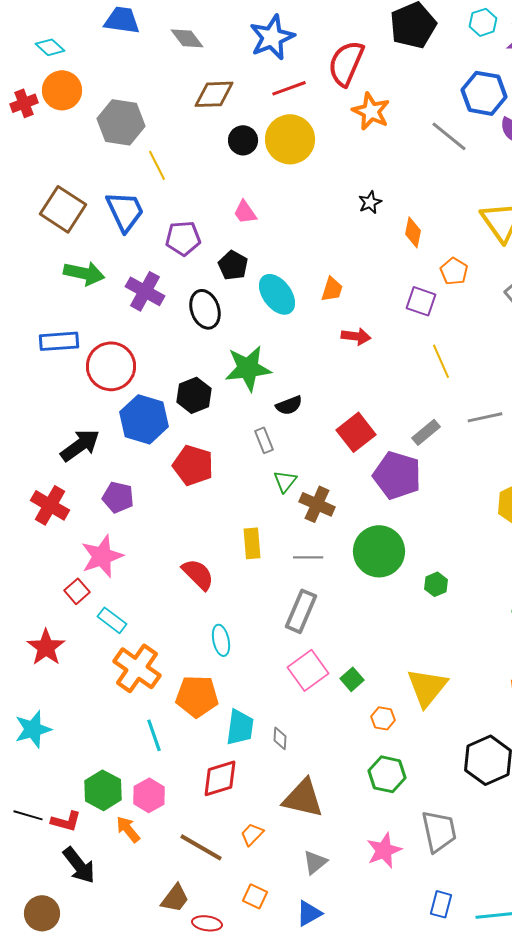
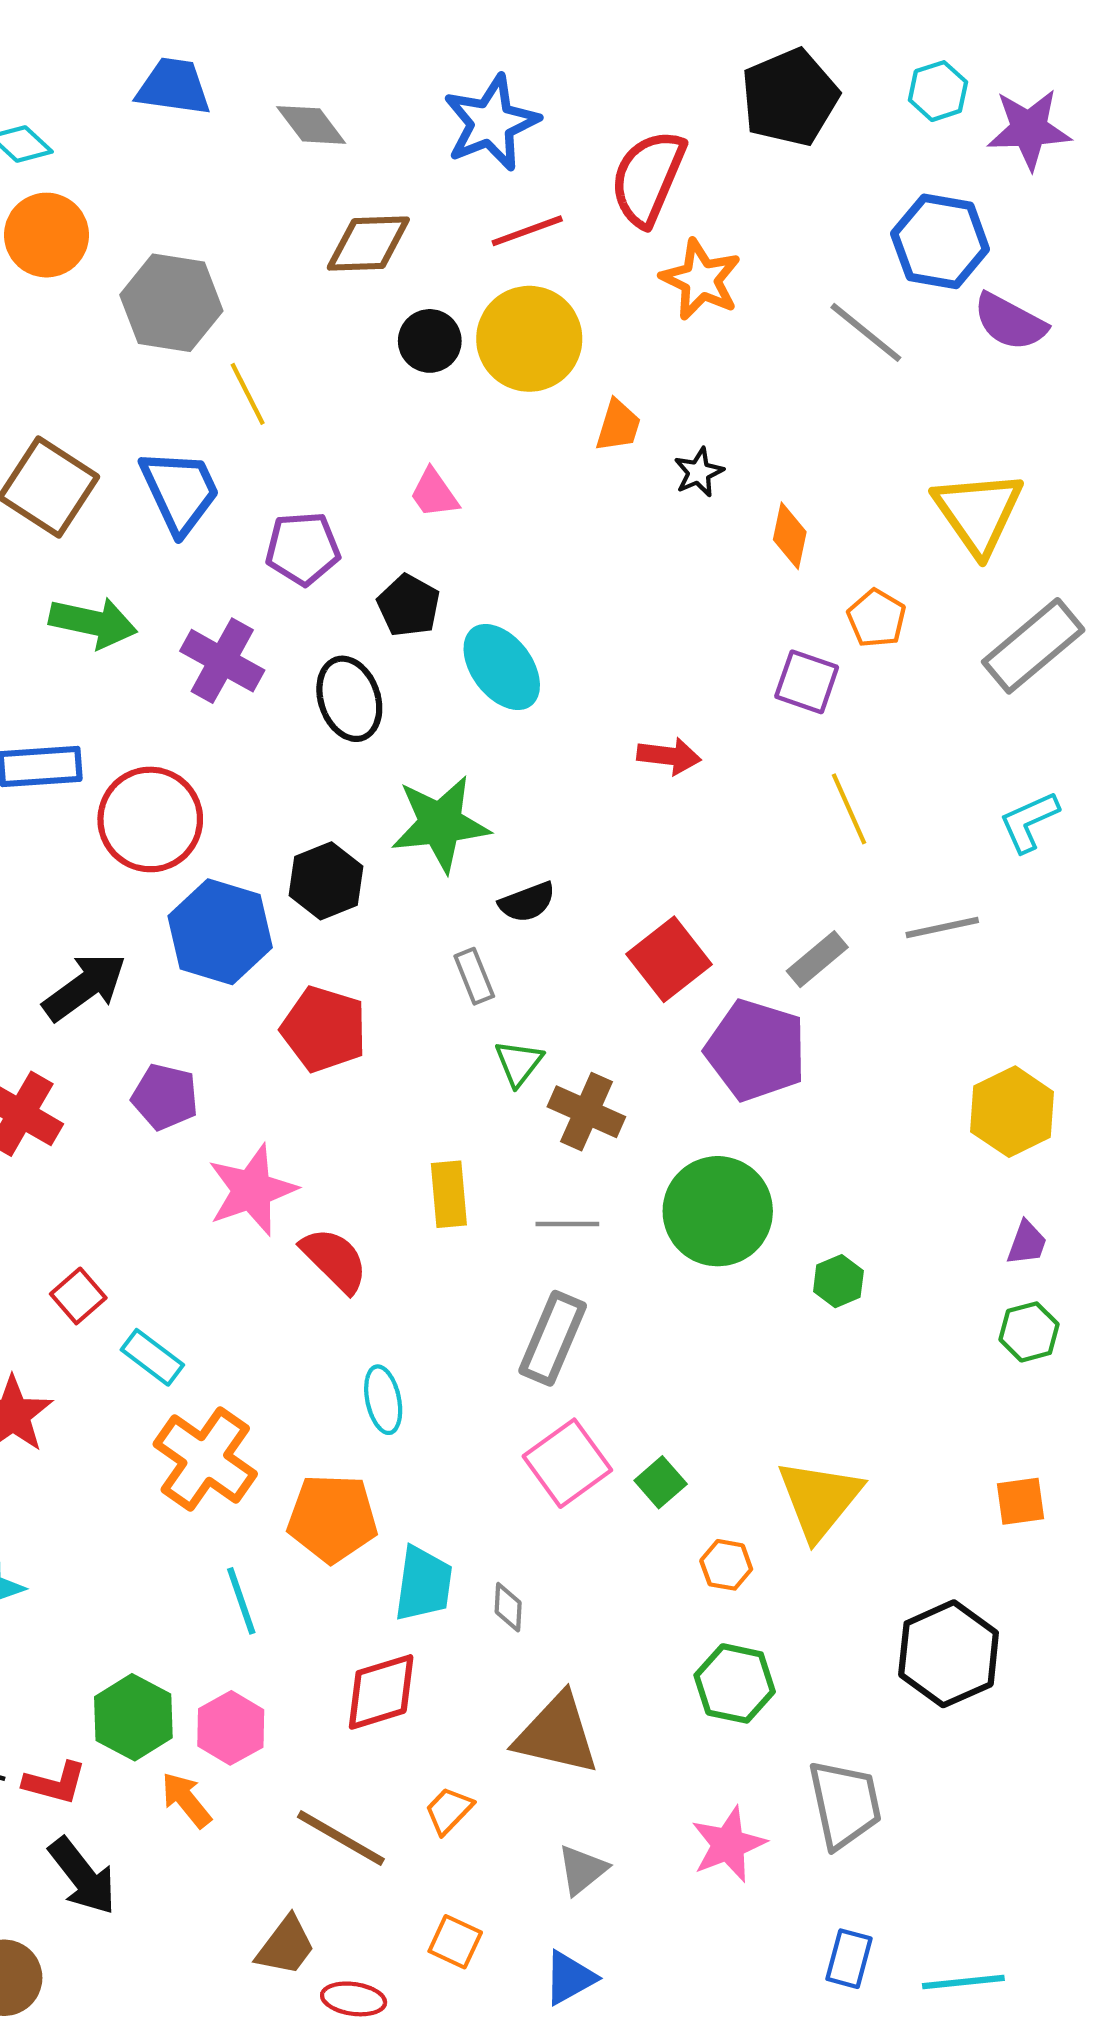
orange trapezoid: (332, 289) -> (618, 426), moved
pink star: (102, 556) -> (252, 1190), moved

